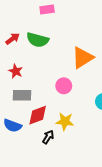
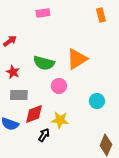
green semicircle: (38, 40) -> (44, 63), moved

